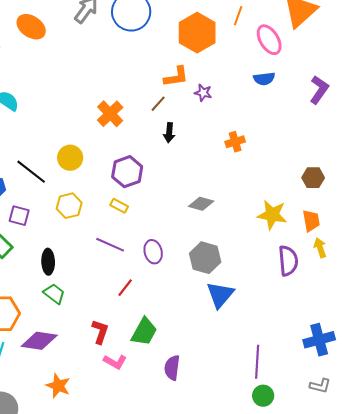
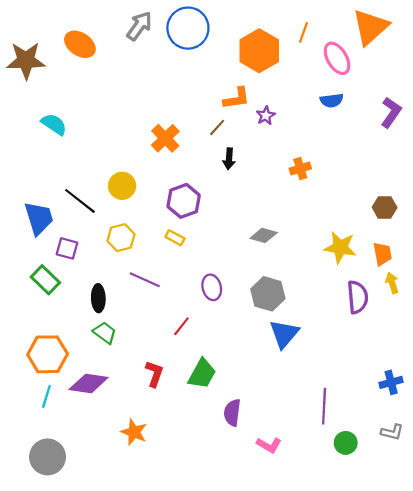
purple star: (203, 93) -> (266, 116), turned 30
purple line: (110, 245) -> (145, 280), moved
blue cross: (319, 340) -> (391, 382), size x0.7
pink L-shape: (115, 362) -> (269, 445), moved
orange star: (58, 386) -> (134, 432), moved
green circle: (263, 396) -> (346, 443), moved

